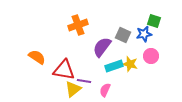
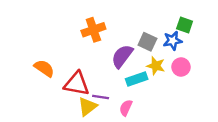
yellow star: (130, 64) -> (156, 66), moved

